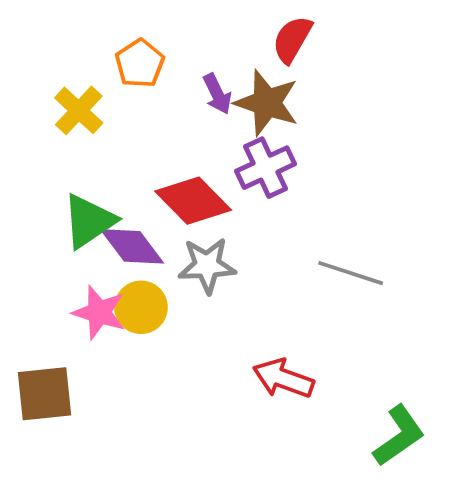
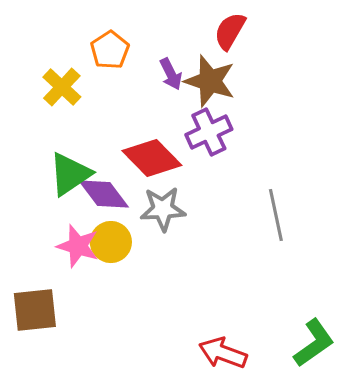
gray line: (351, 273) -> (276, 215), turned 60
red arrow: (283, 378) -> (223, 353), moved

